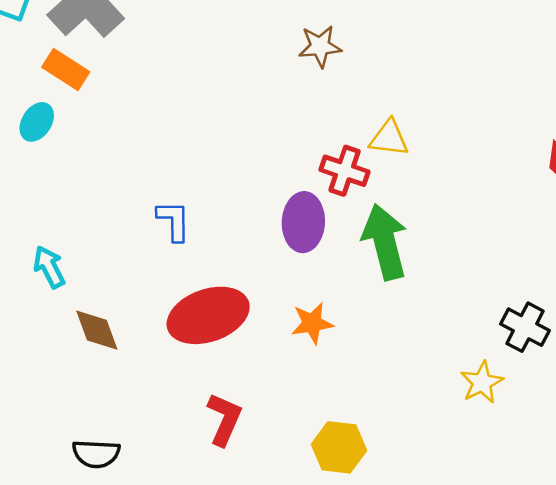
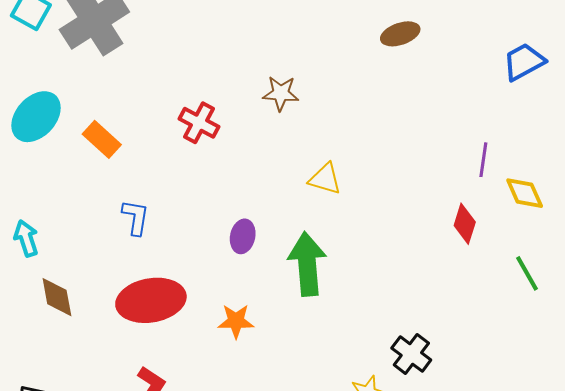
orange rectangle: (66, 70) -> (102, 139), moved
cyan ellipse: (37, 122) -> (36, 117), size x1.6
red cross: (345, 171) -> (199, 123), moved
purple ellipse: (303, 222) -> (243, 236), size x0.7

